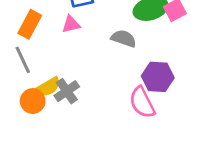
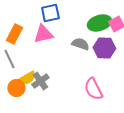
pink triangle: (71, 24) -> (43, 34), size x1.5
purple hexagon: (158, 77) -> (104, 48), moved

